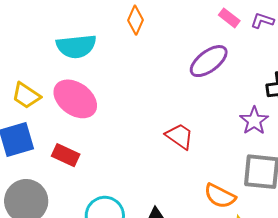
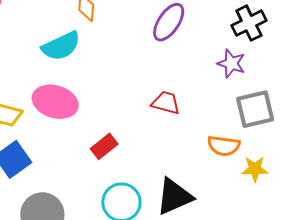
cyan semicircle: (76, 46) -> (61, 46), moved
red rectangle: (66, 155) -> (104, 146), moved, turned -44

